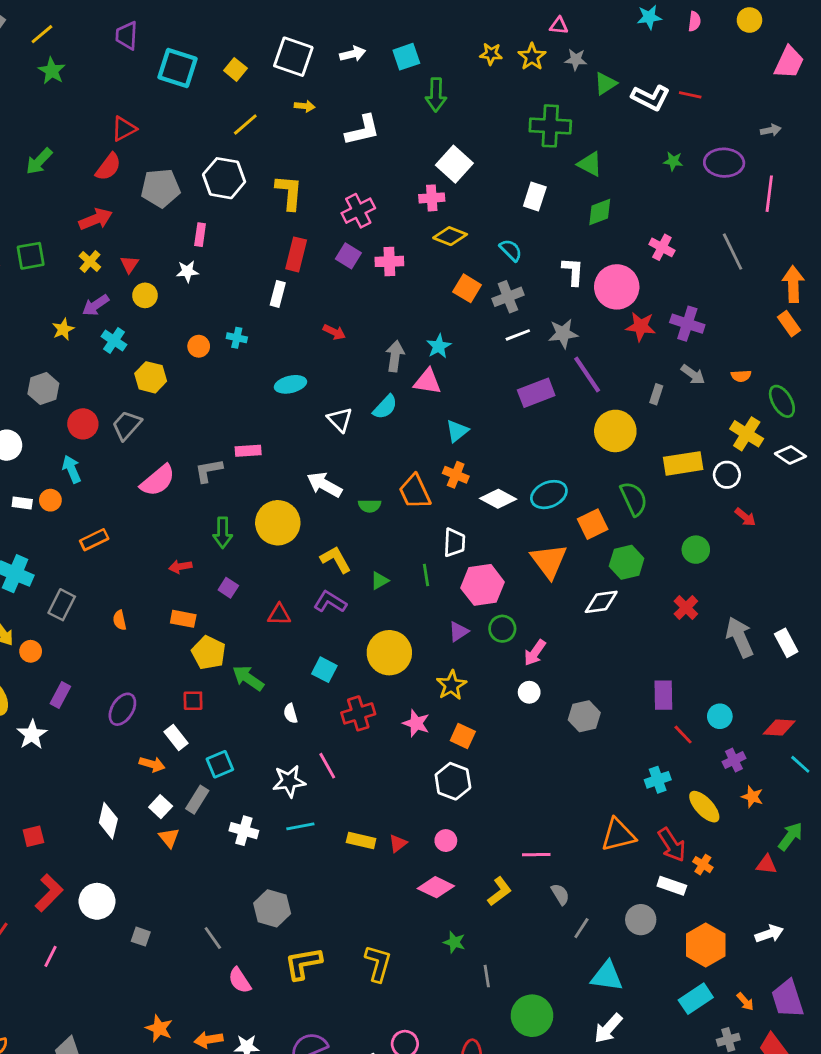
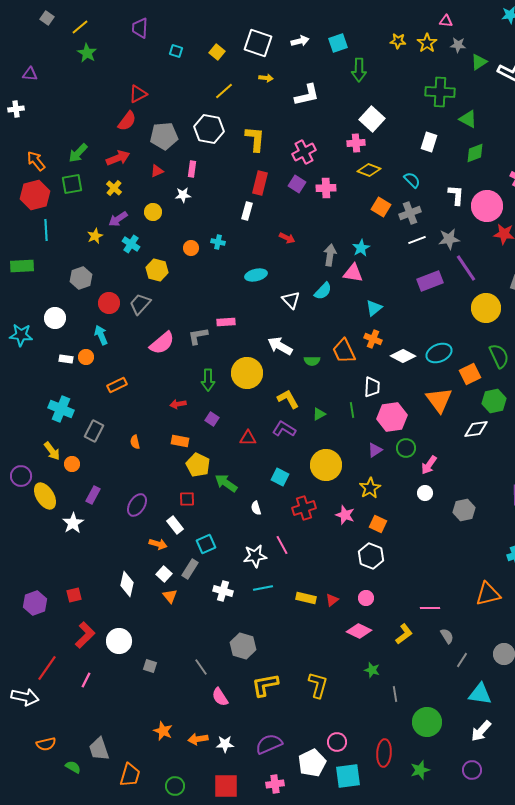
cyan square: (177, 68) -> (176, 51), size x0.5
green arrow: (39, 161) -> (78, 153), moved
red triangle: (129, 264) -> (157, 171), moved, turned 32

